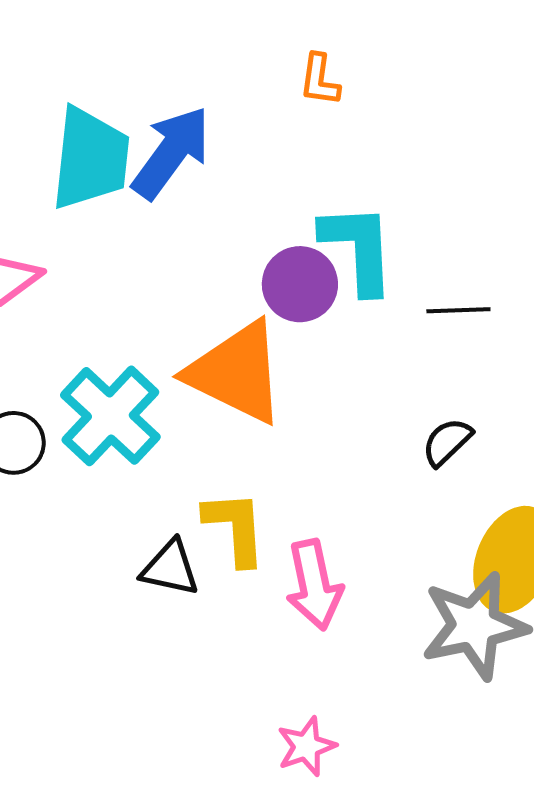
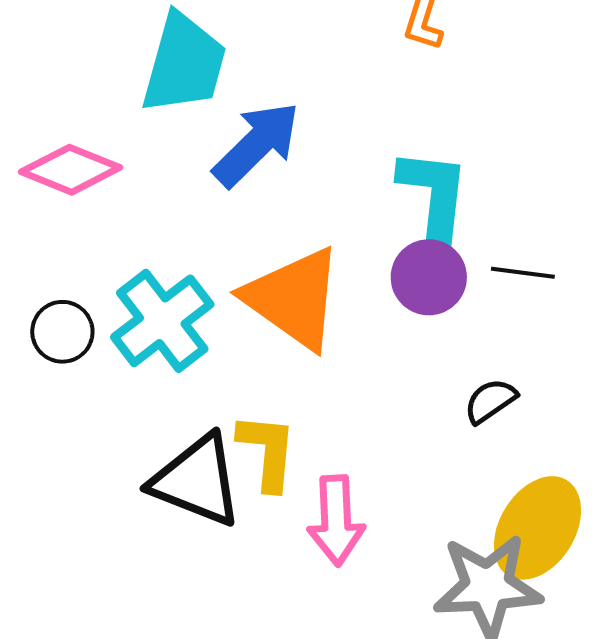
blue arrow: (171, 153) -> (257, 144), moved
purple circle: (300, 284) -> (429, 277), moved
black triangle: (170, 568) -> (197, 481), size x1.6

